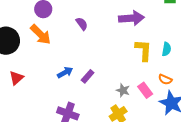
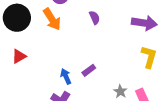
blue arrow: (65, 72) -> (66, 76), moved, turned -98

